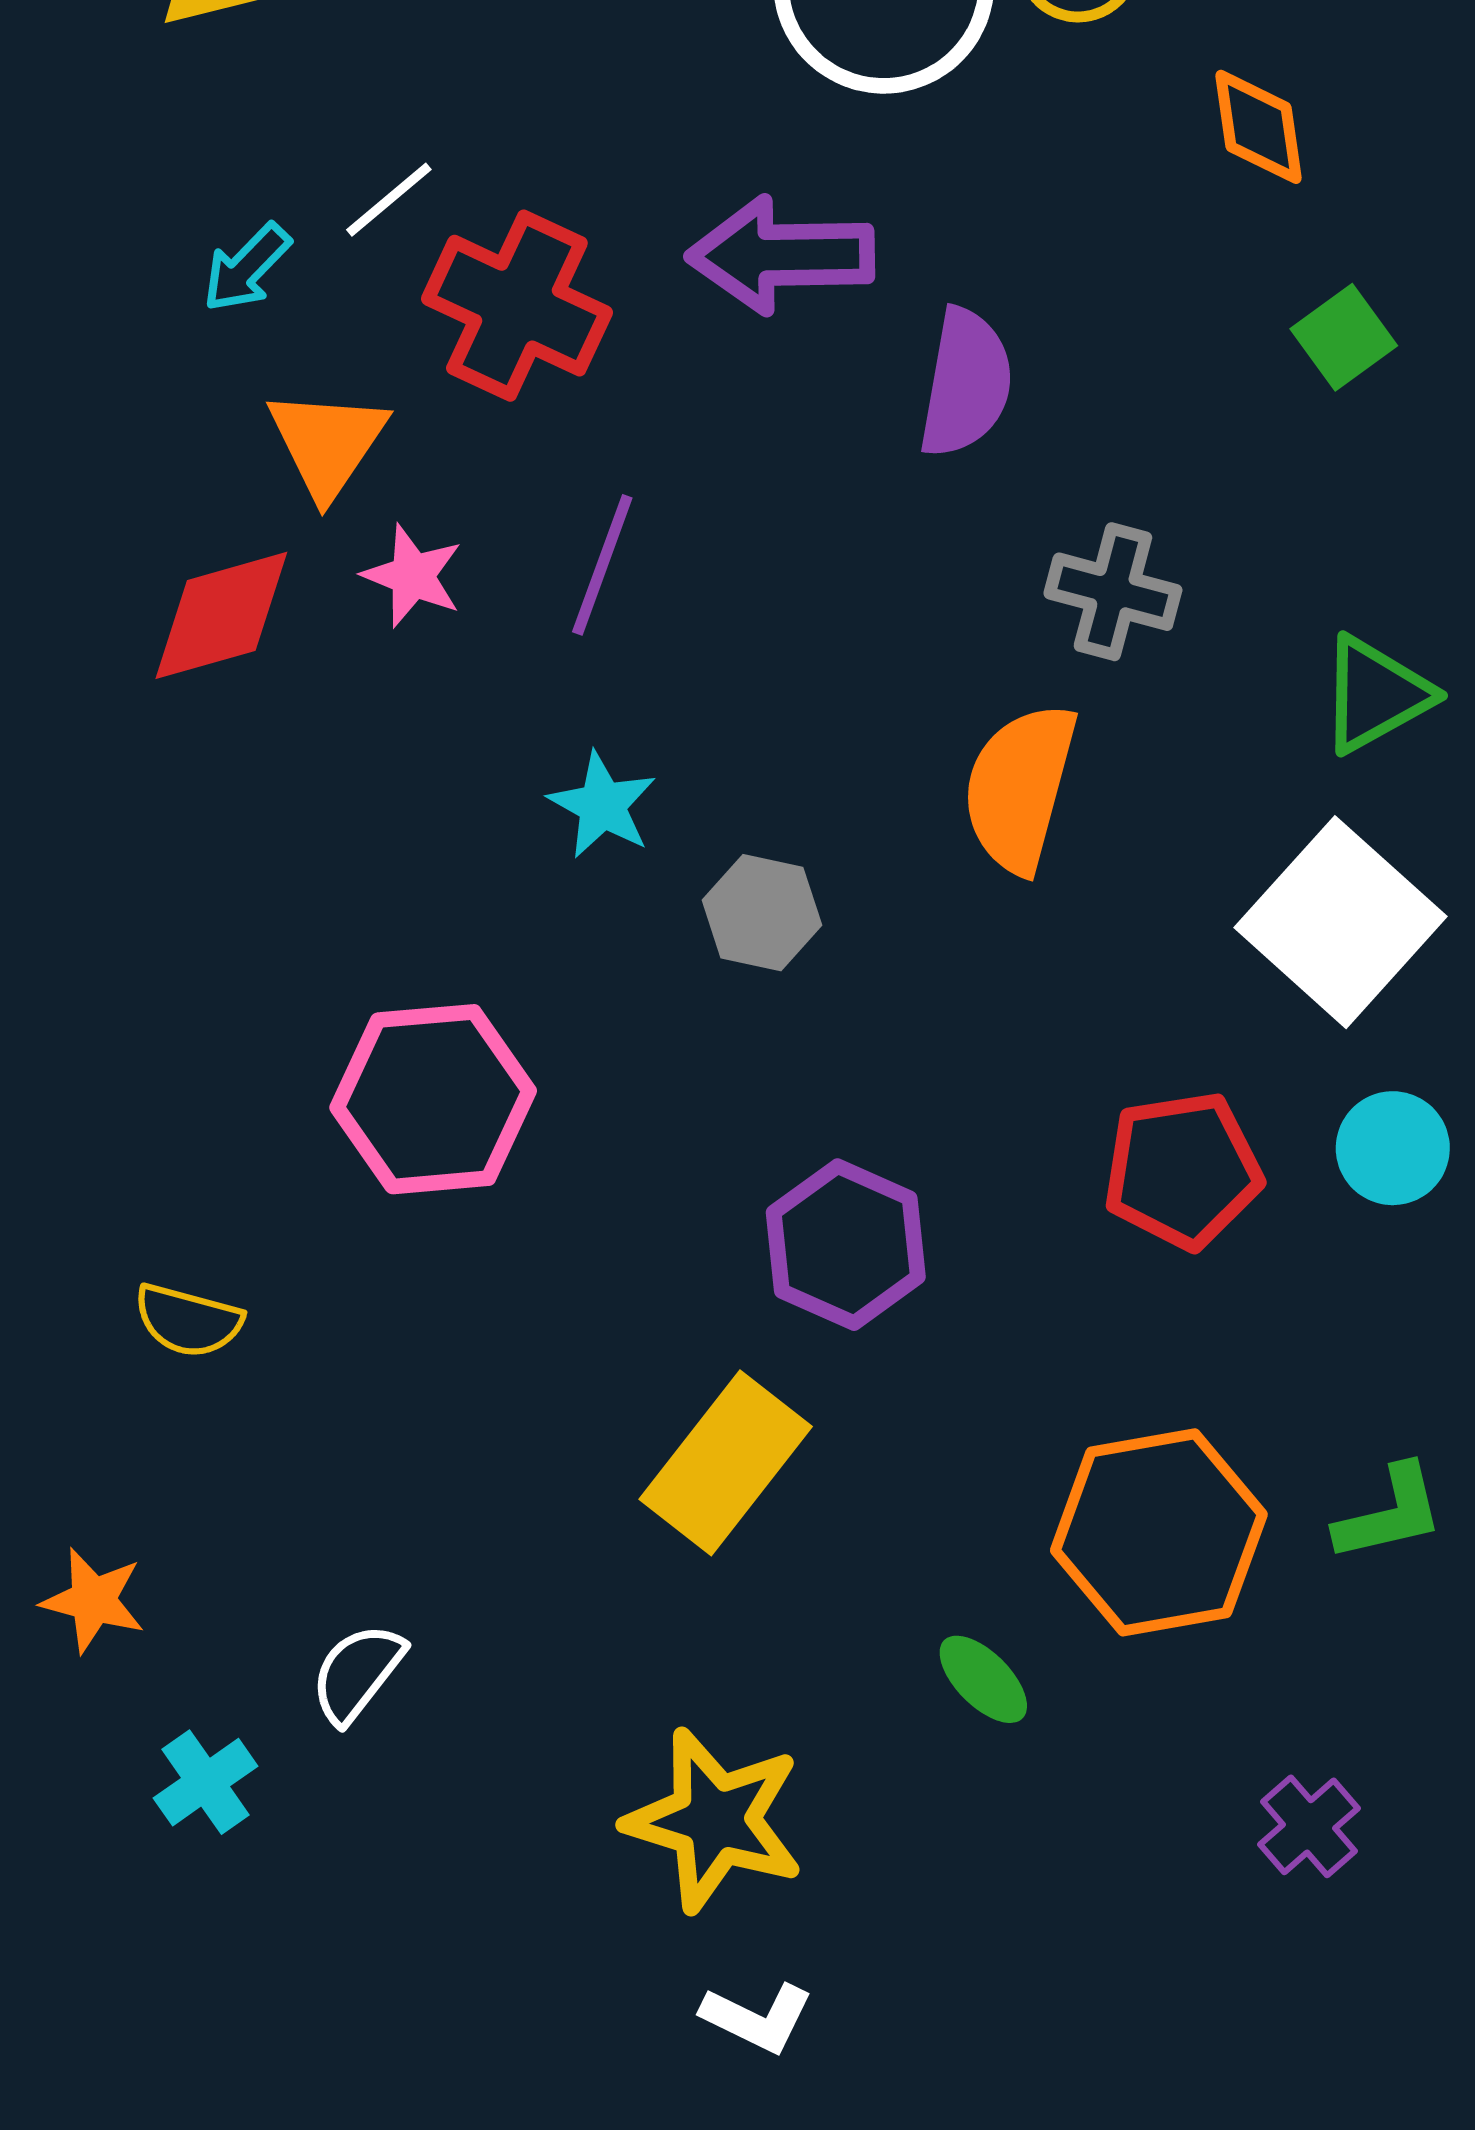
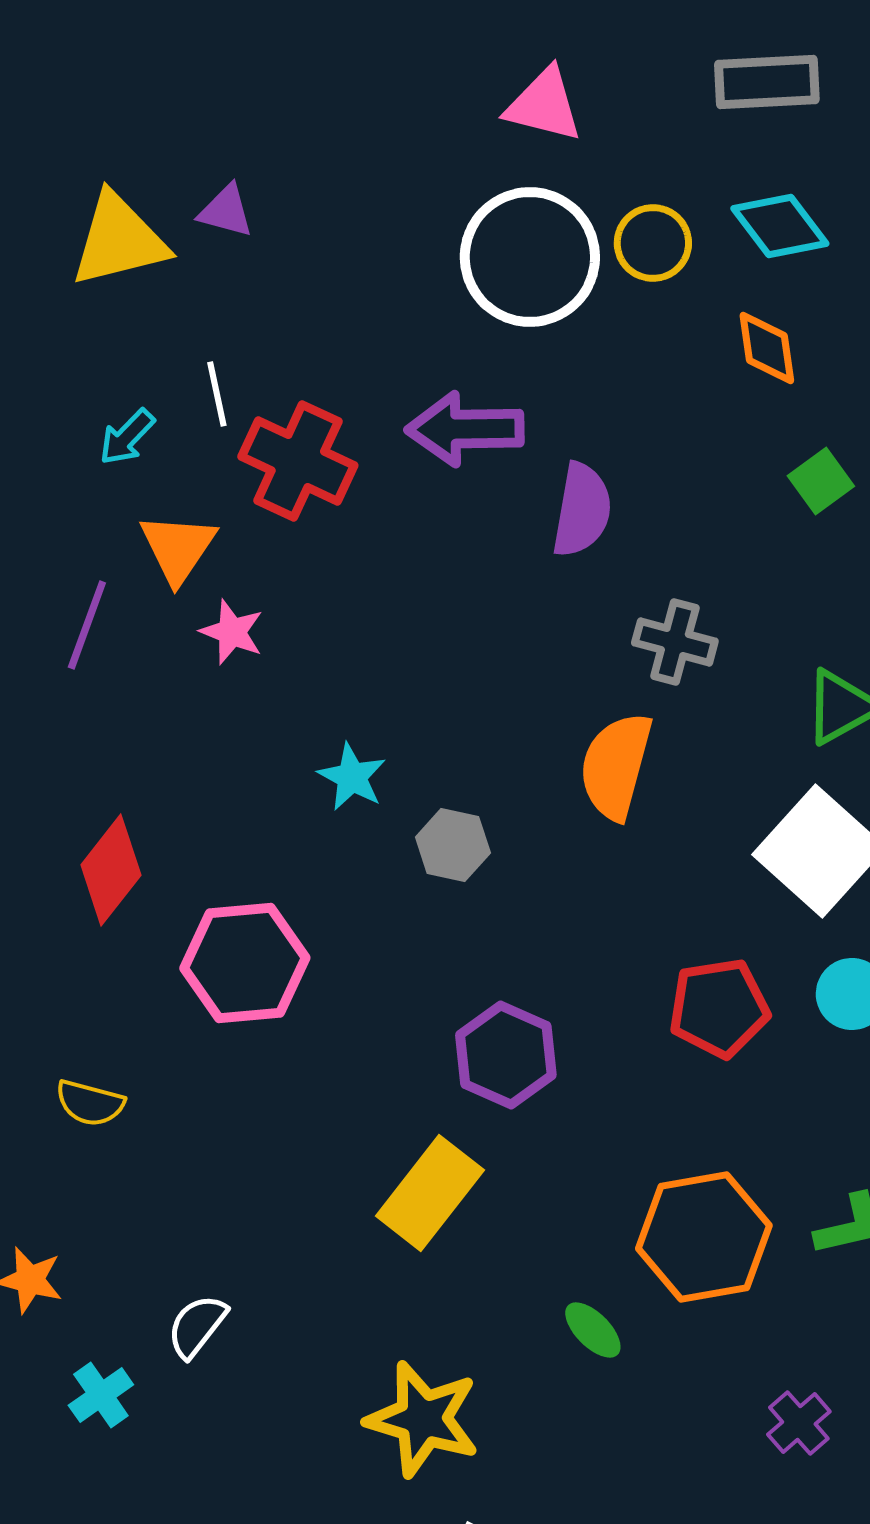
white line: (389, 200) -> (217, 394), turned -62
purple line: (602, 565) -> (87, 625), moved
red diamond: (221, 615) -> (111, 870), moved, turned -36

